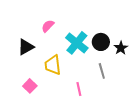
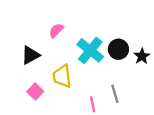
gray line: (102, 71) -> (115, 94), moved
pink square: (30, 86) -> (35, 91), moved

